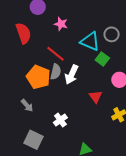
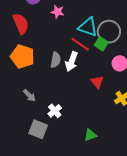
gray circle: (112, 34) -> (109, 32), moved, size x1.5
red line: (56, 54) -> (80, 44), moved
orange pentagon: (38, 77) -> (22, 57), moved
white cross: (60, 120) -> (55, 111), moved

